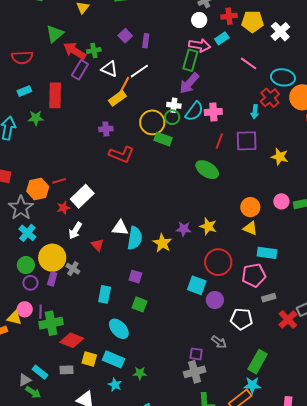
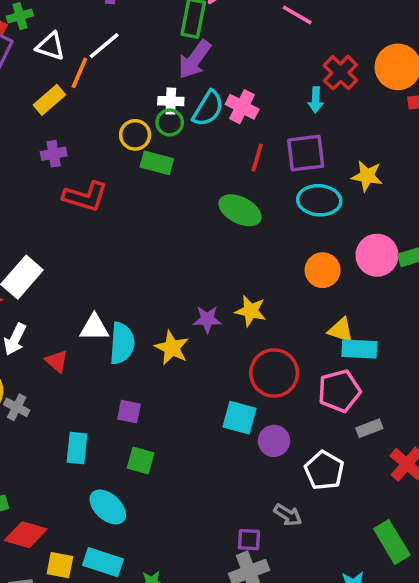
cyan ellipse: (283, 77) -> (319, 200), moved
yellow rectangle: (117, 98) -> (49, 100), moved
pink cross: (213, 112) -> (242, 107), turned 36
yellow circle: (152, 122) -> (135, 135), size x0.7
pink circle: (281, 201) -> (377, 255), size x1.5
yellow triangle: (250, 228) -> (341, 330), moved
white pentagon: (241, 319) -> (324, 470), turned 30
green rectangle: (258, 362) -> (392, 542), moved, turned -55

